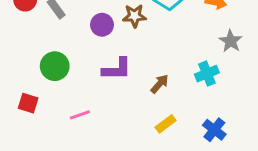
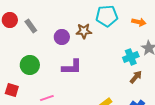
cyan cross: (207, 74) -> (131, 57), moved
brown arrow: (160, 84) -> (136, 77), moved

